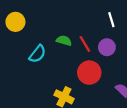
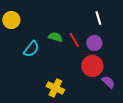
red circle: (89, 73) -> (92, 66), moved

